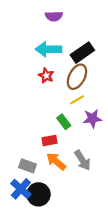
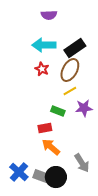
green rectangle: (64, 122) -> (58, 111), turned -32
gray arrow: (82, 160) -> (82, 163), moved
gray rectangle: (27, 166) -> (41, 176), moved
black circle: (38, 194) -> (56, 177), moved

